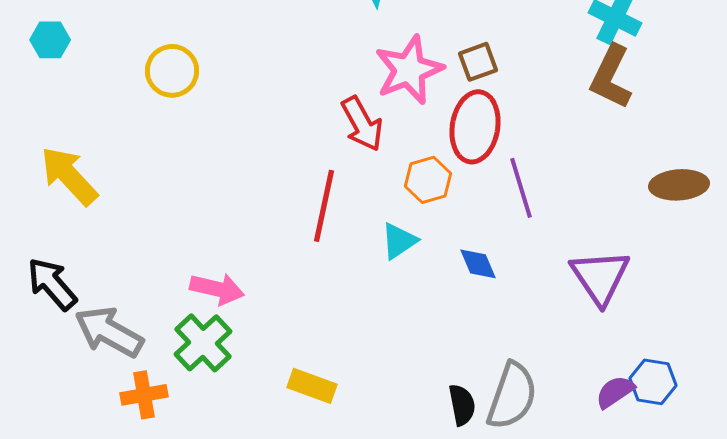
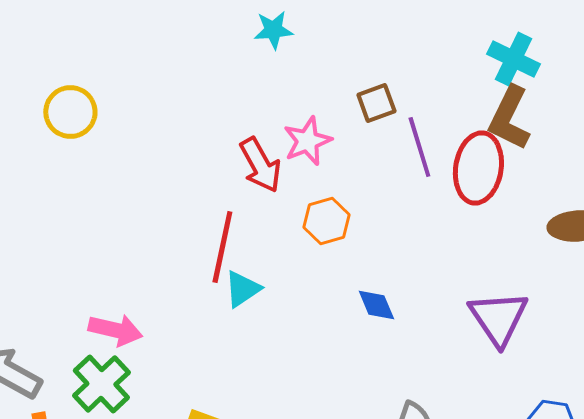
pink star: (409, 70) -> (307, 141), moved, size x0.7
red ellipse: (475, 127) -> (478, 168), moved
purple line: (521, 188) -> (419, 147), moved
cyan triangle: (399, 241) -> (242, 289), moved

